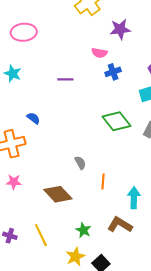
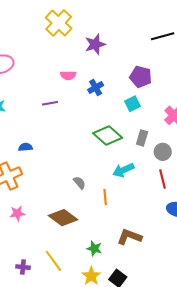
pink semicircle: (99, 53) -> (68, 75), moved
blue semicircle: (33, 118) -> (25, 147), turned -32
cyan arrow: (134, 198) -> (123, 170), moved, turned -105

